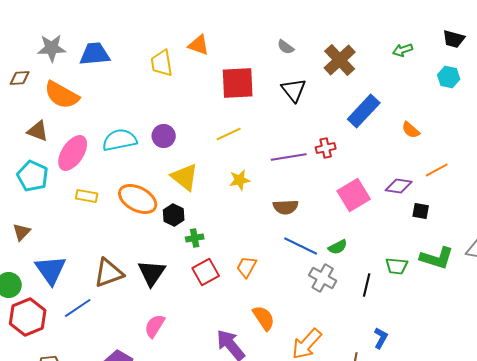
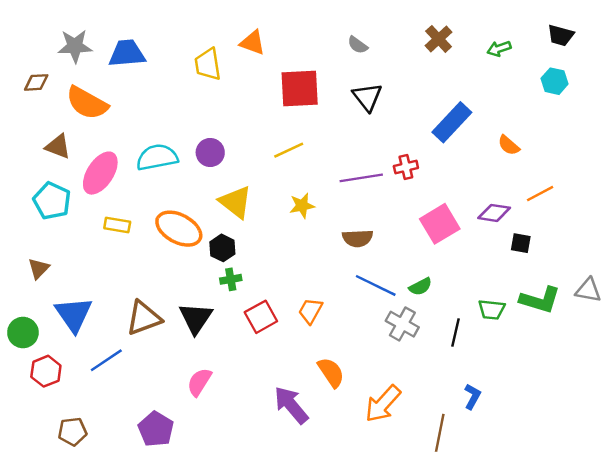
brown cross: (340, 60) -> (439, 39), moved, size x0.7
green cross: (195, 238) -> (231, 279), moved
red hexagon: (28, 317) -> (46, 371), size x0.7

